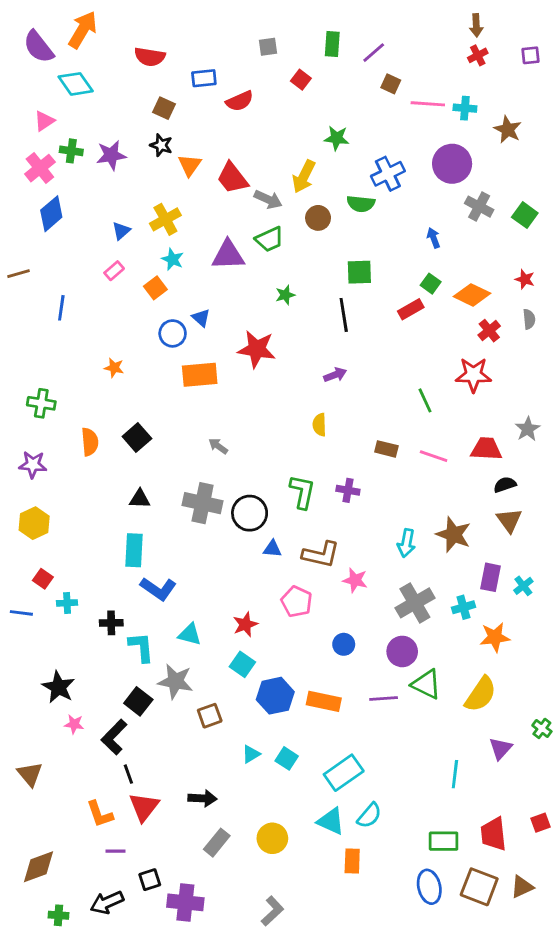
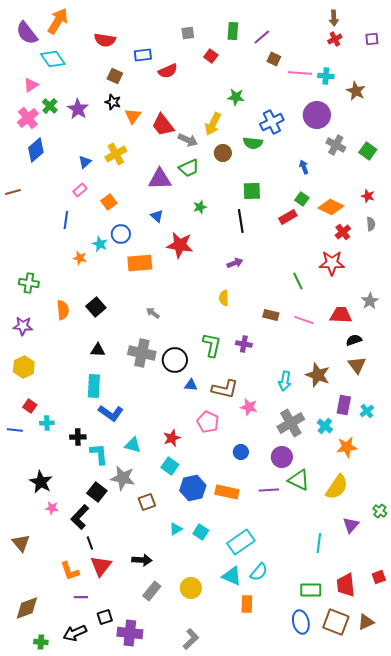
green cross: (71, 151) -> (50, 106), turned 35
purple star: (111, 155) -> (78, 109), turned -30
cyan star: (173, 259) -> (100, 244), moved
blue line: (61, 308) -> (66, 220), moved
blue triangle: (201, 318) -> (157, 216), moved
cyan cross: (463, 607) -> (325, 426), turned -35

